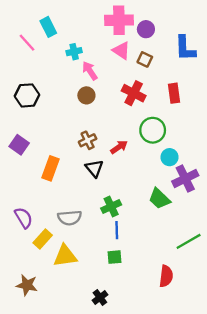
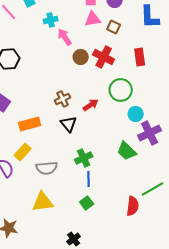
pink triangle: (121, 51) -> (93, 19), turned -42
brown circle: (86, 95) -> (81, 57), moved
orange rectangle: (51, 168) -> (30, 124), turned 55
yellow rectangle: (43, 239) -> (23, 152), moved
green square: (115, 257) -> (87, 203), turned -32
red semicircle: (166, 276) -> (133, 206), moved

